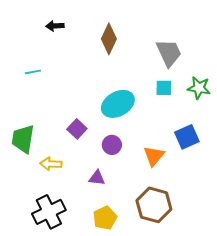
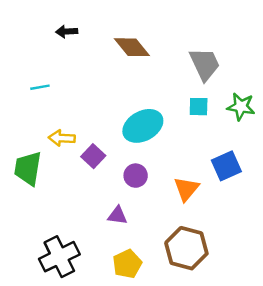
brown diamond: (109, 39) -> (132, 47), turned -64
yellow arrow: (51, 164) -> (62, 138), moved

